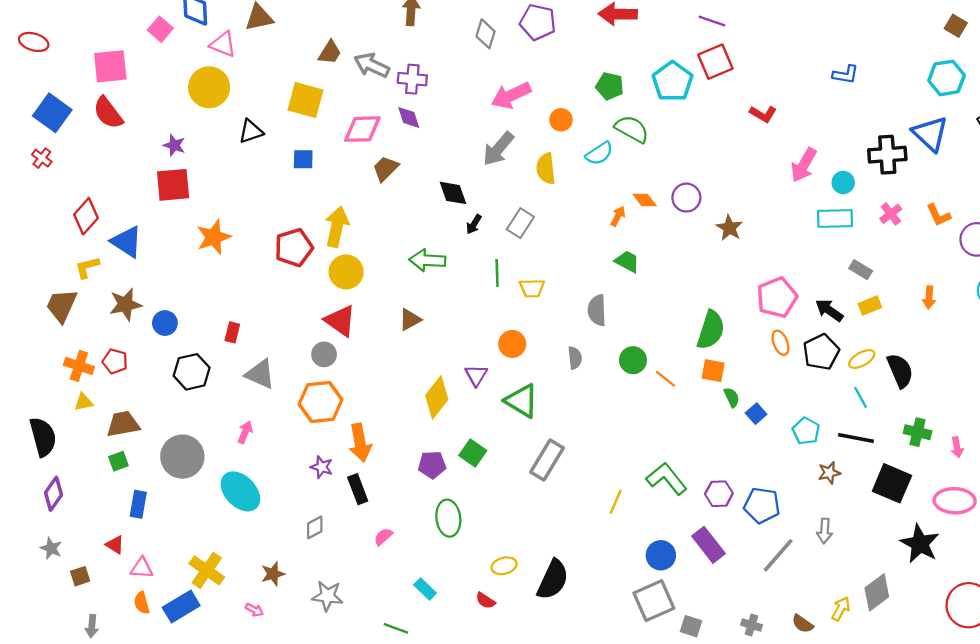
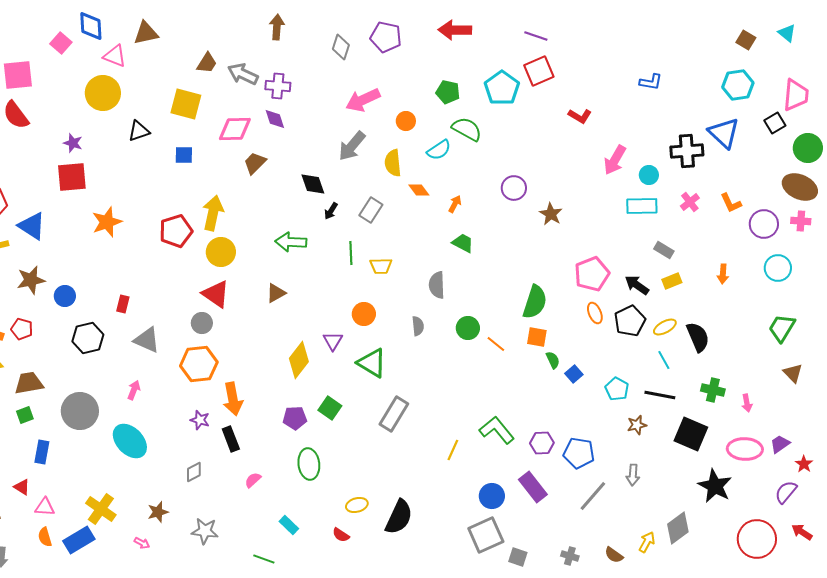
orange diamond: (645, 200) -> (419, 190), moved

